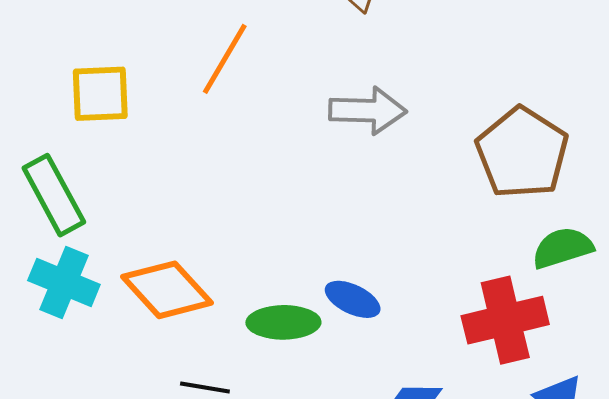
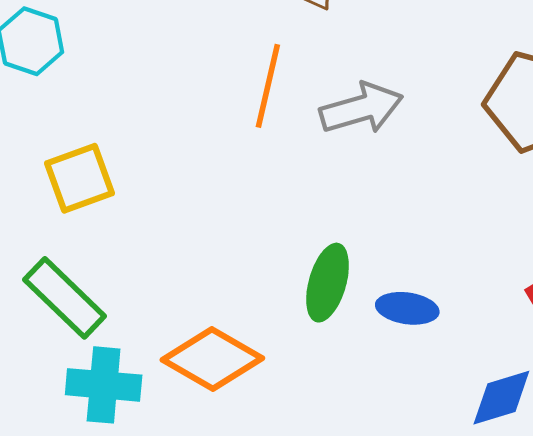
orange line: (225, 59) -> (268, 86), moved
green ellipse: (283, 322) -> (328, 283), moved, turned -56

